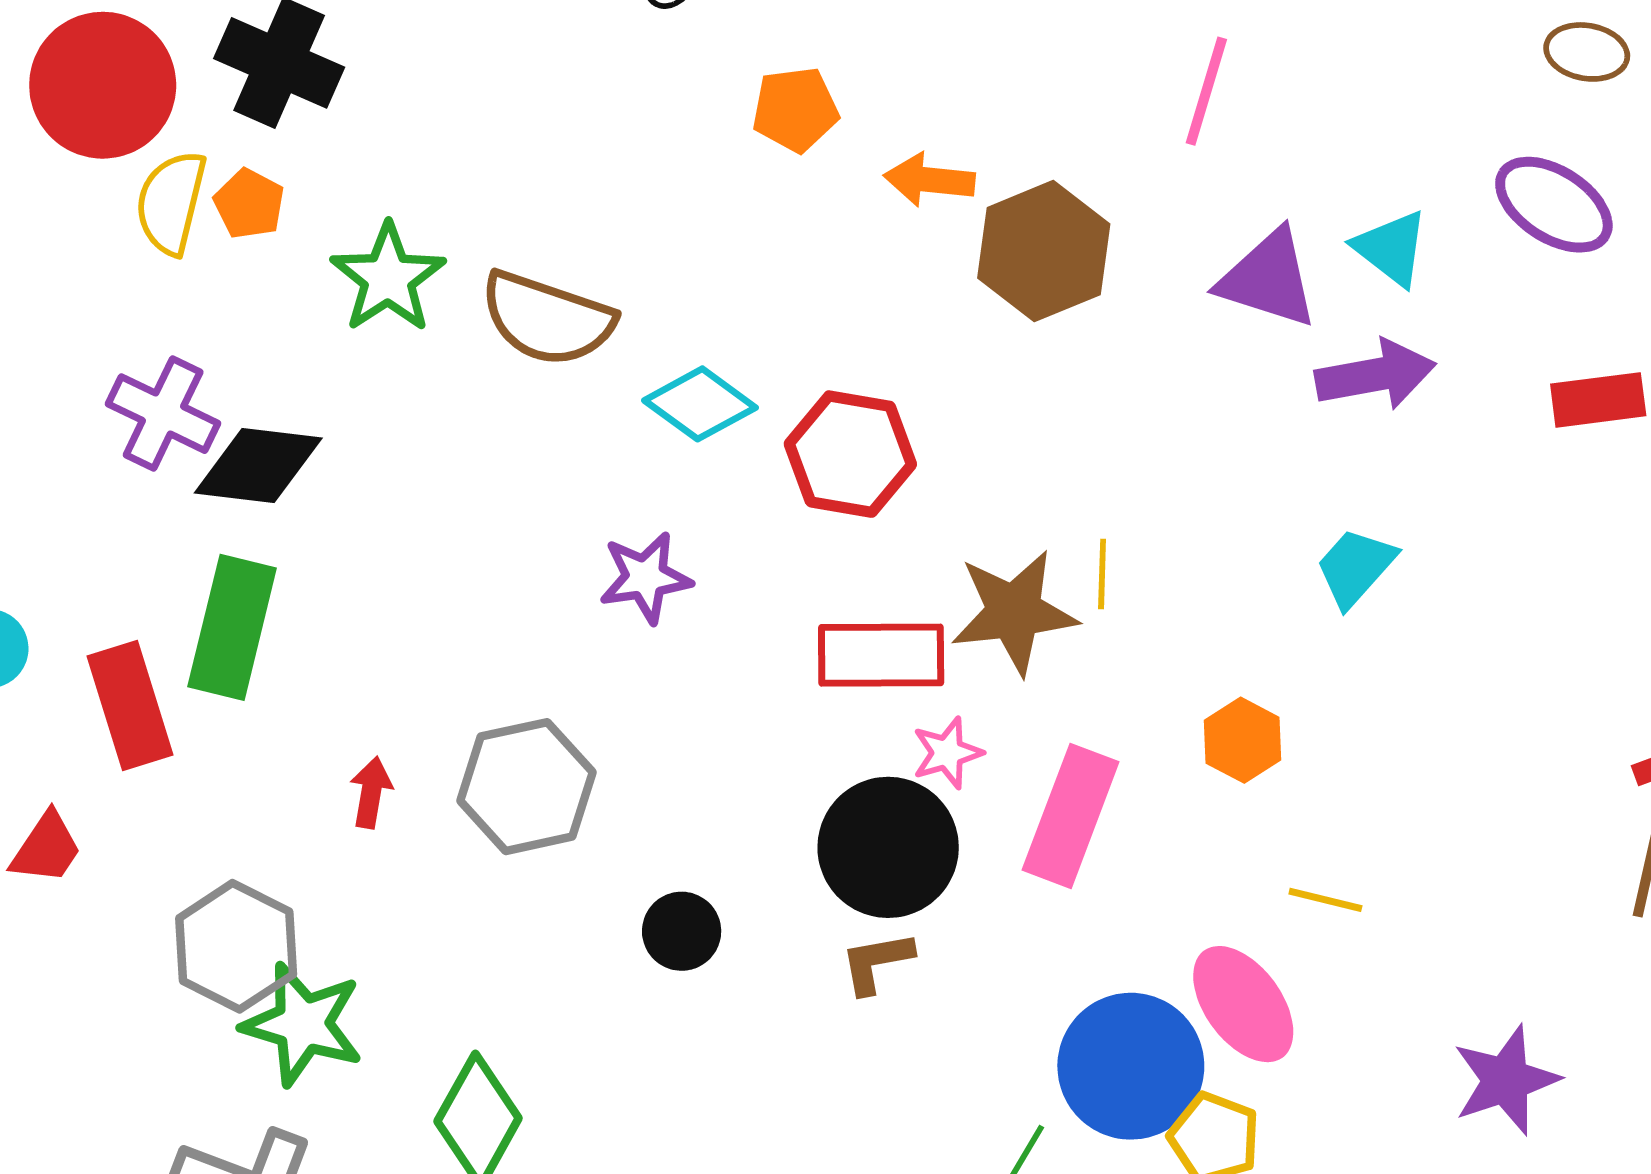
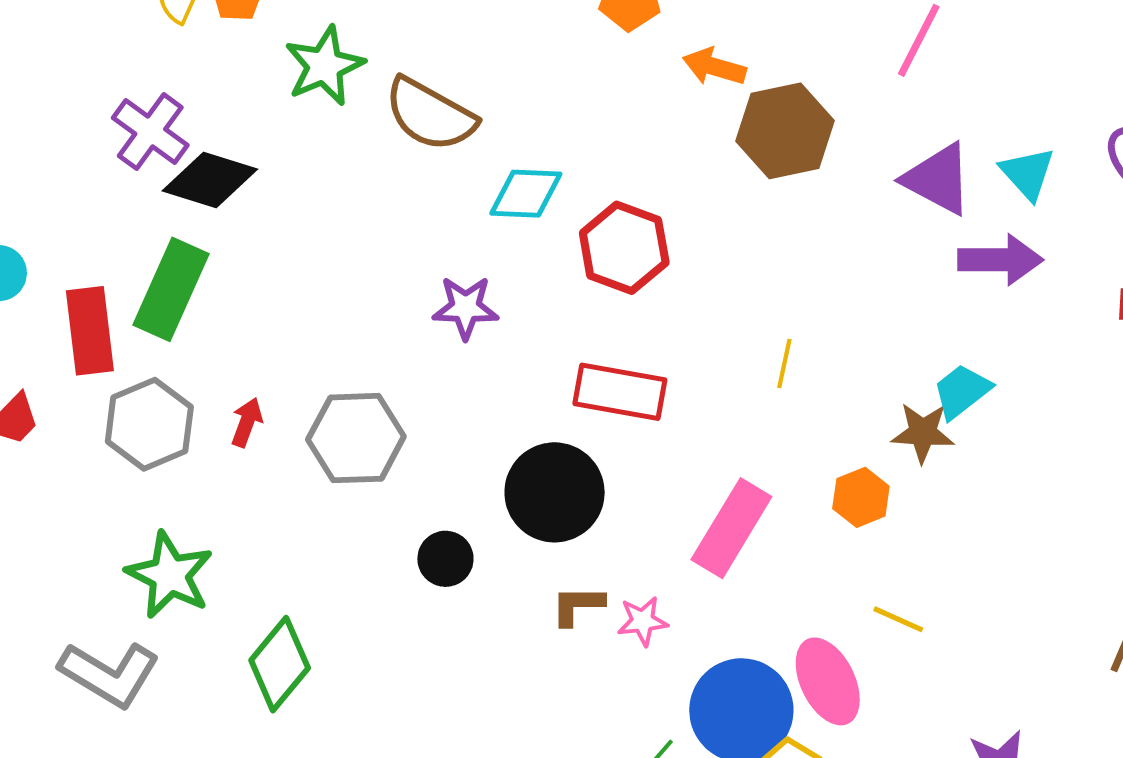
cyan diamond: (700, 404) -> (526, 194), turned -44
brown star: (1014, 612) -> (923, 433), moved, size x0.7
pink star: (947, 753) -> (643, 621), moved
black circle: (888, 847) -> (555, 492), moved
gray hexagon: (236, 946) -> (149, 424), moved

